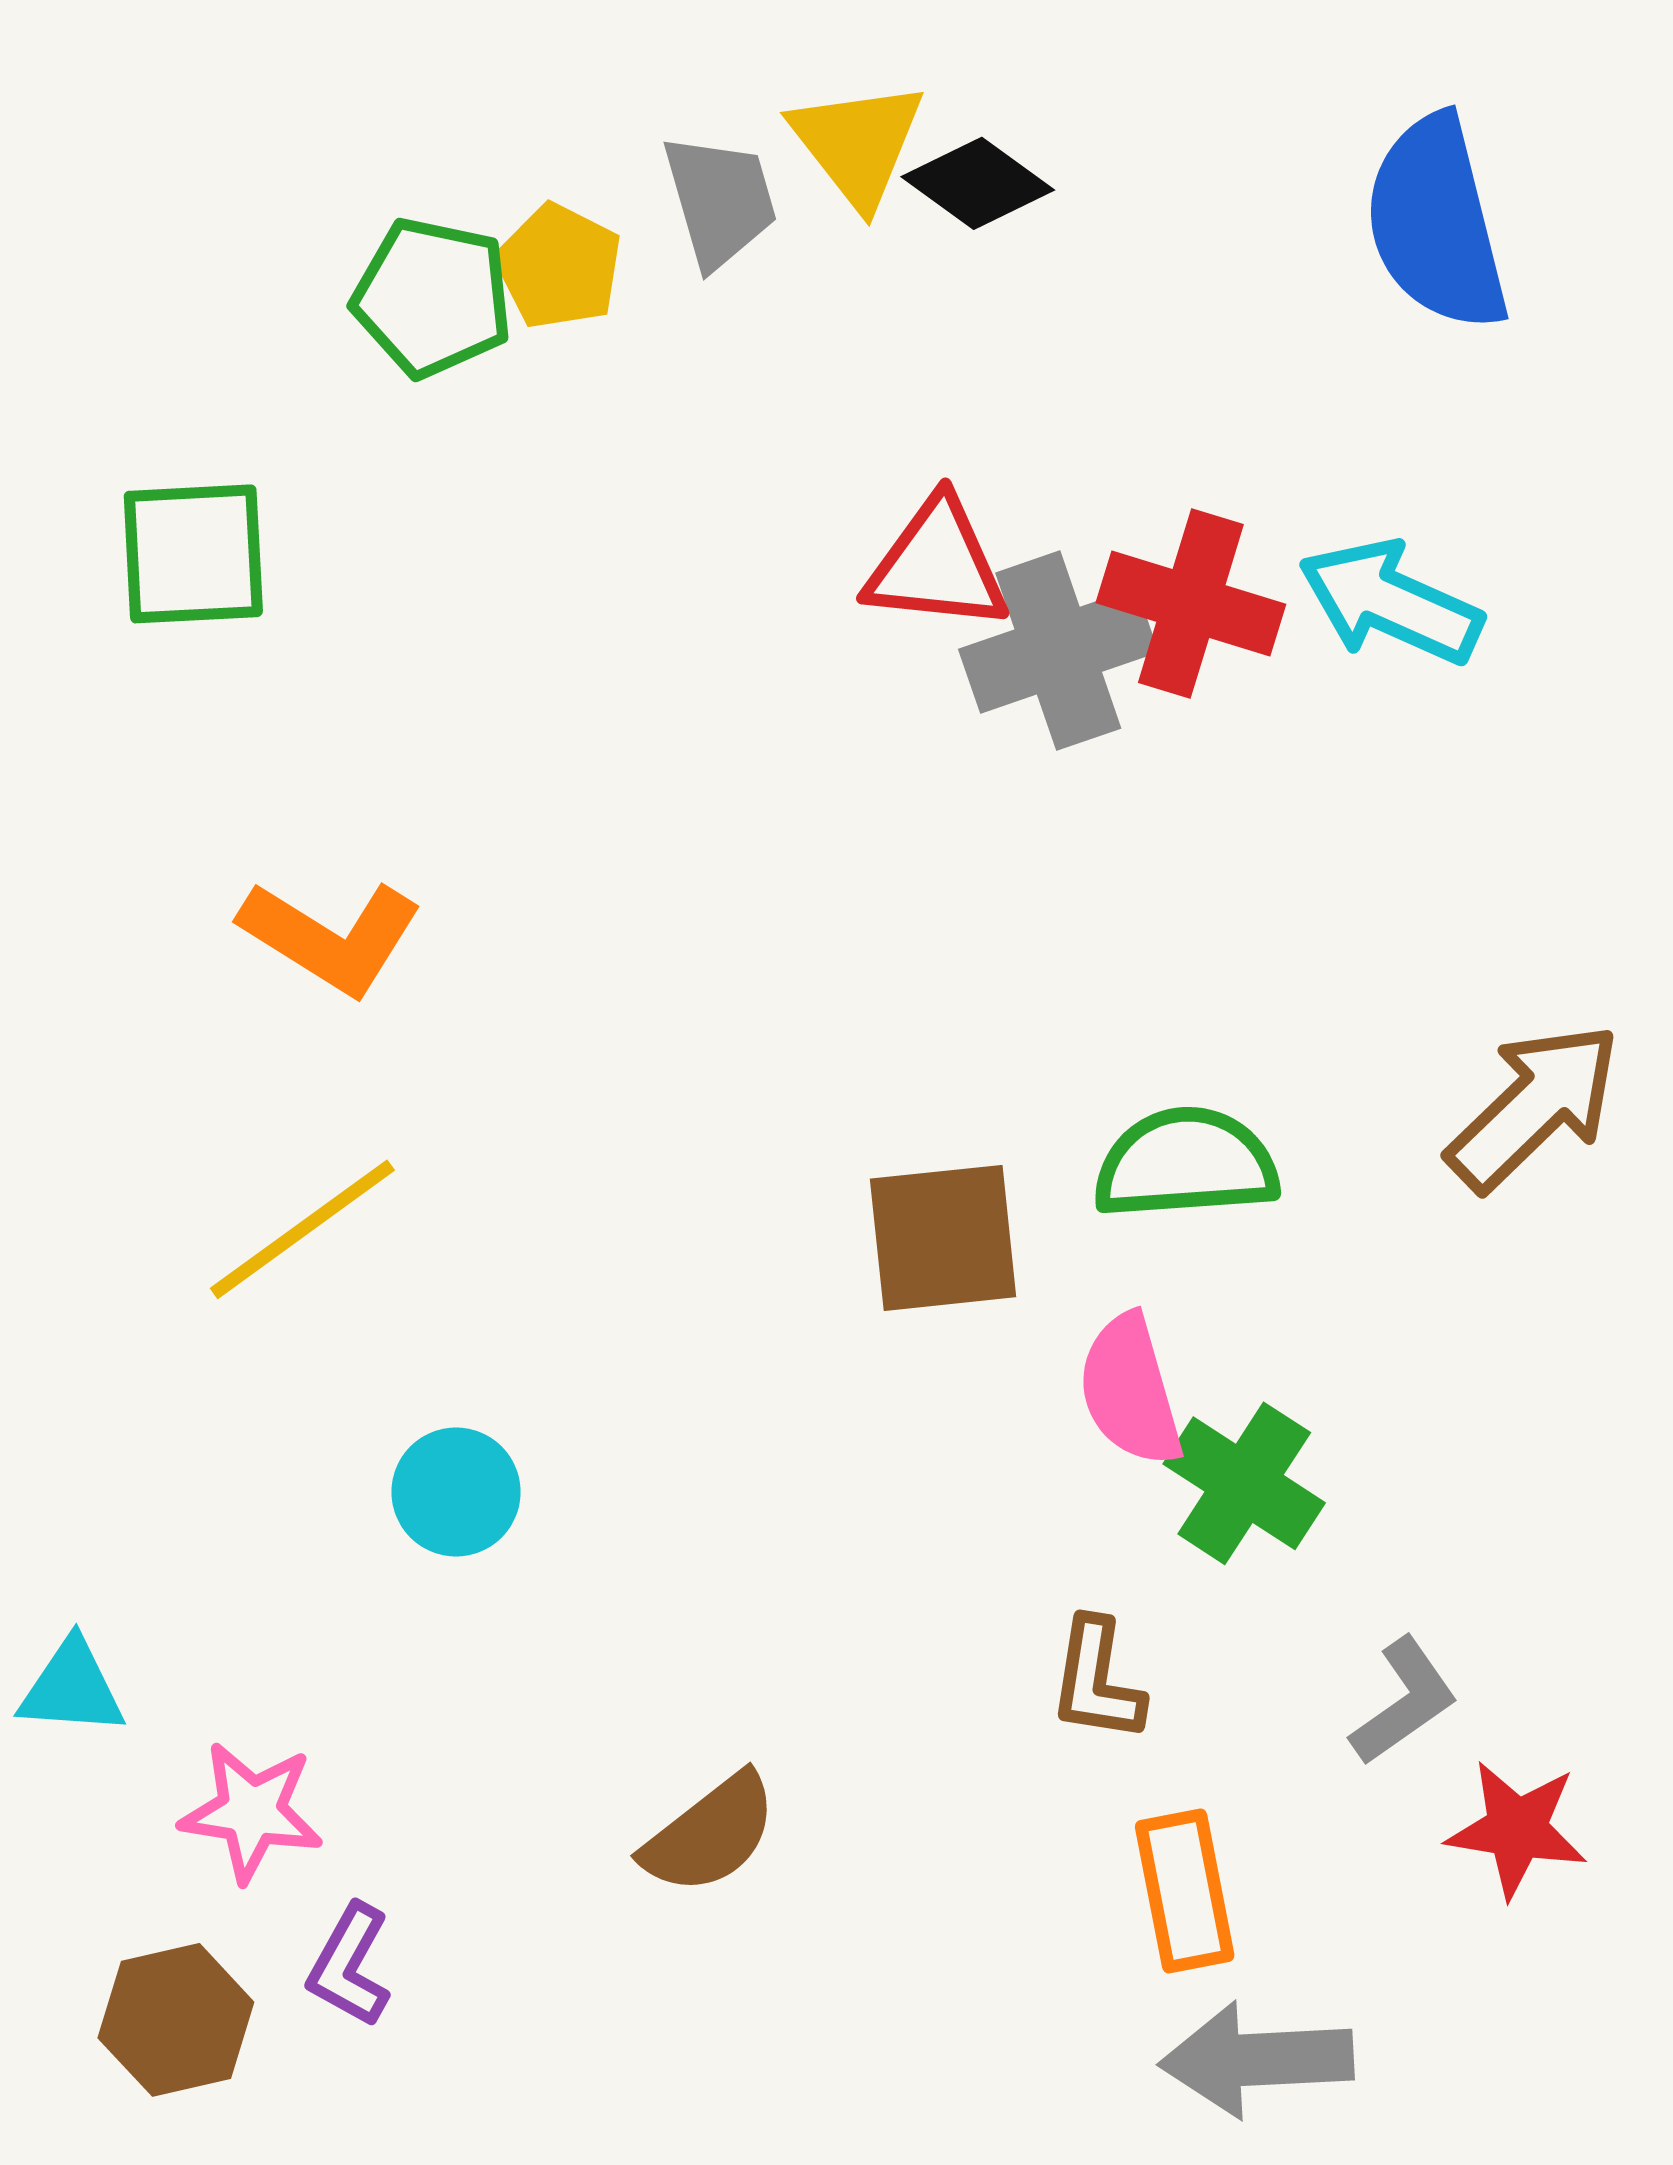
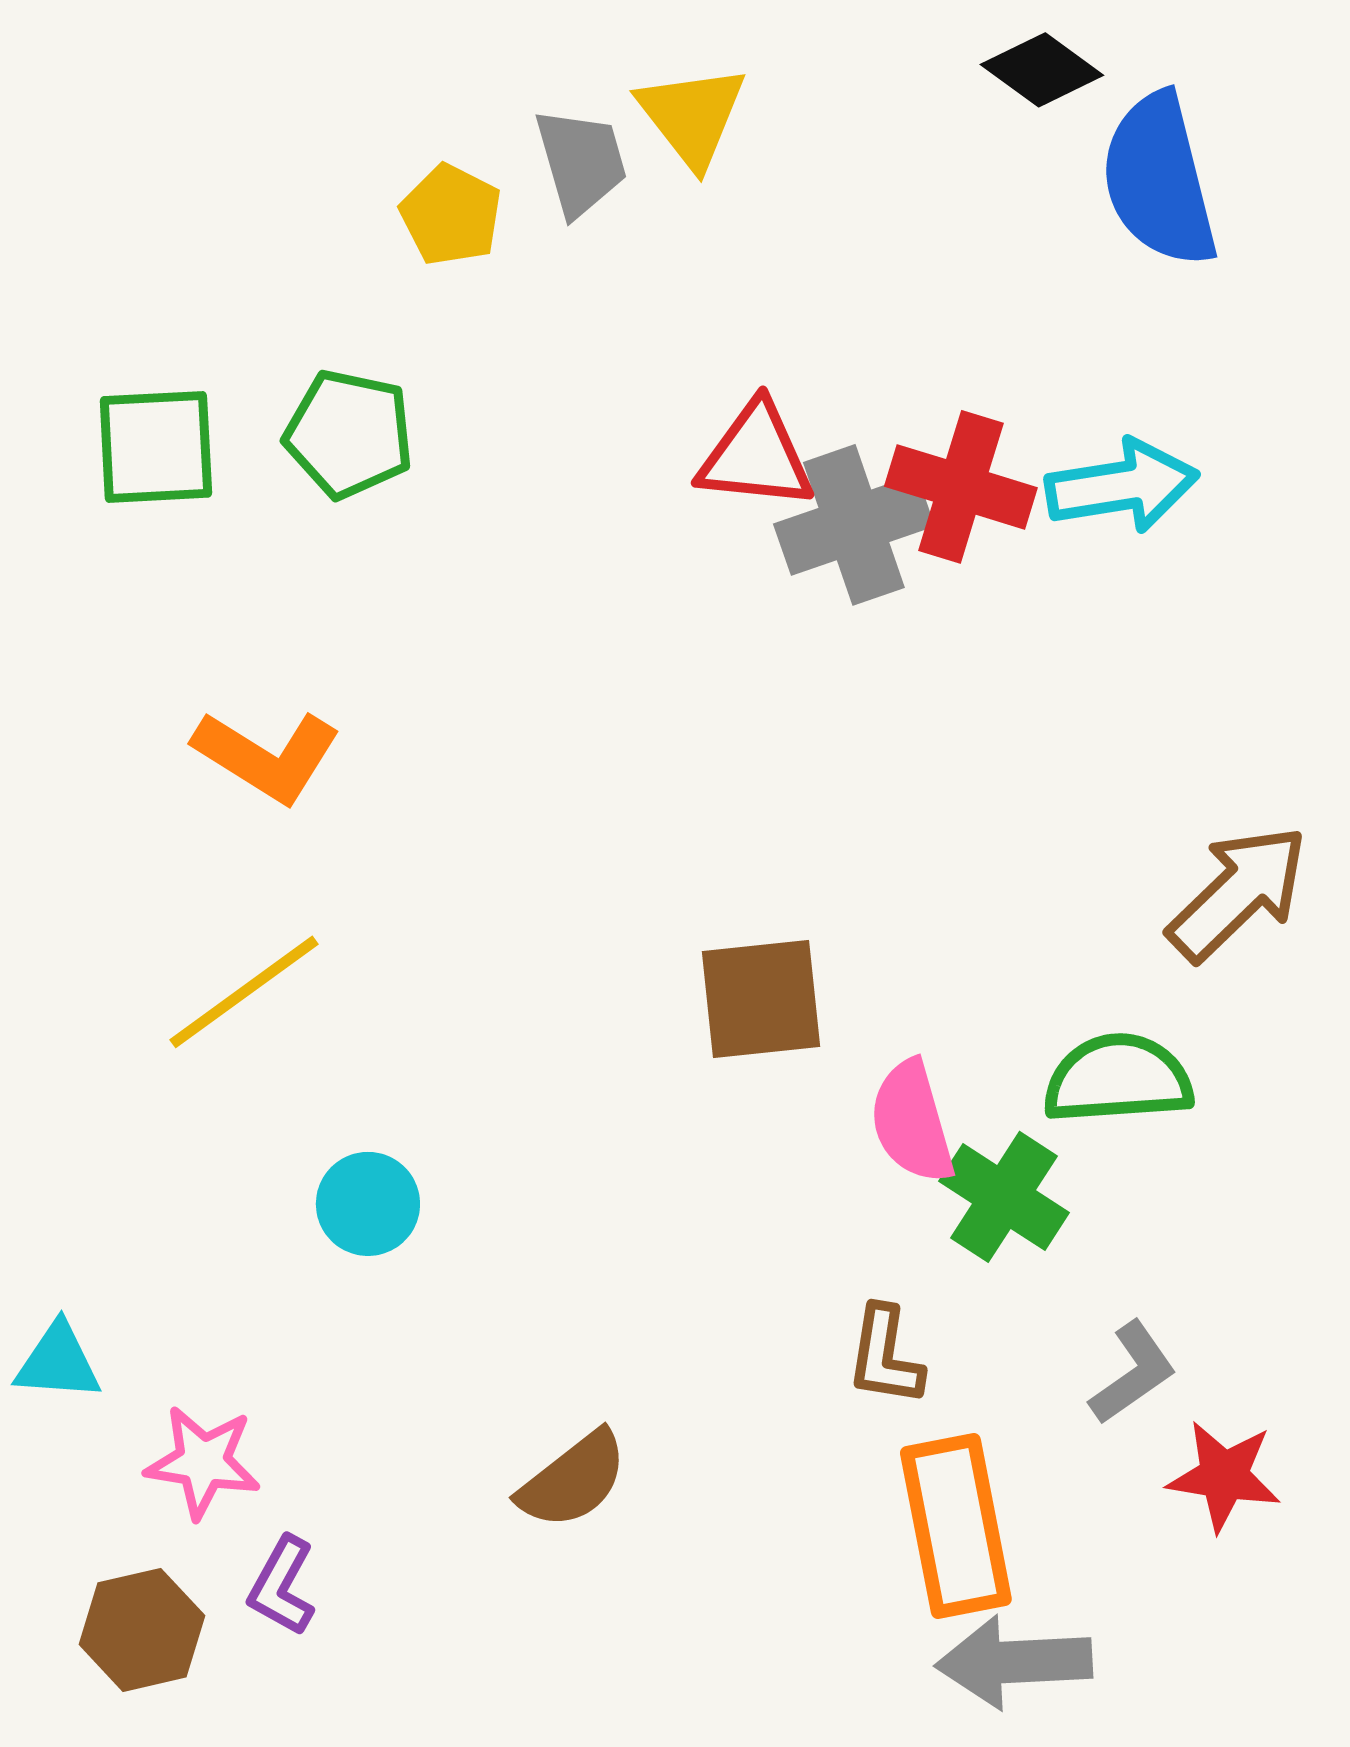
black diamond: (978, 183) -> (1042, 70), moved
green pentagon: (432, 297) -> (349, 434), moved
cyan arrow: (1390, 602) -> (1122, 486), turned 147
green semicircle: (1186, 1164) -> (1118, 1079), moved
orange rectangle: (1185, 1891) -> (956, 1526), size x1.4

